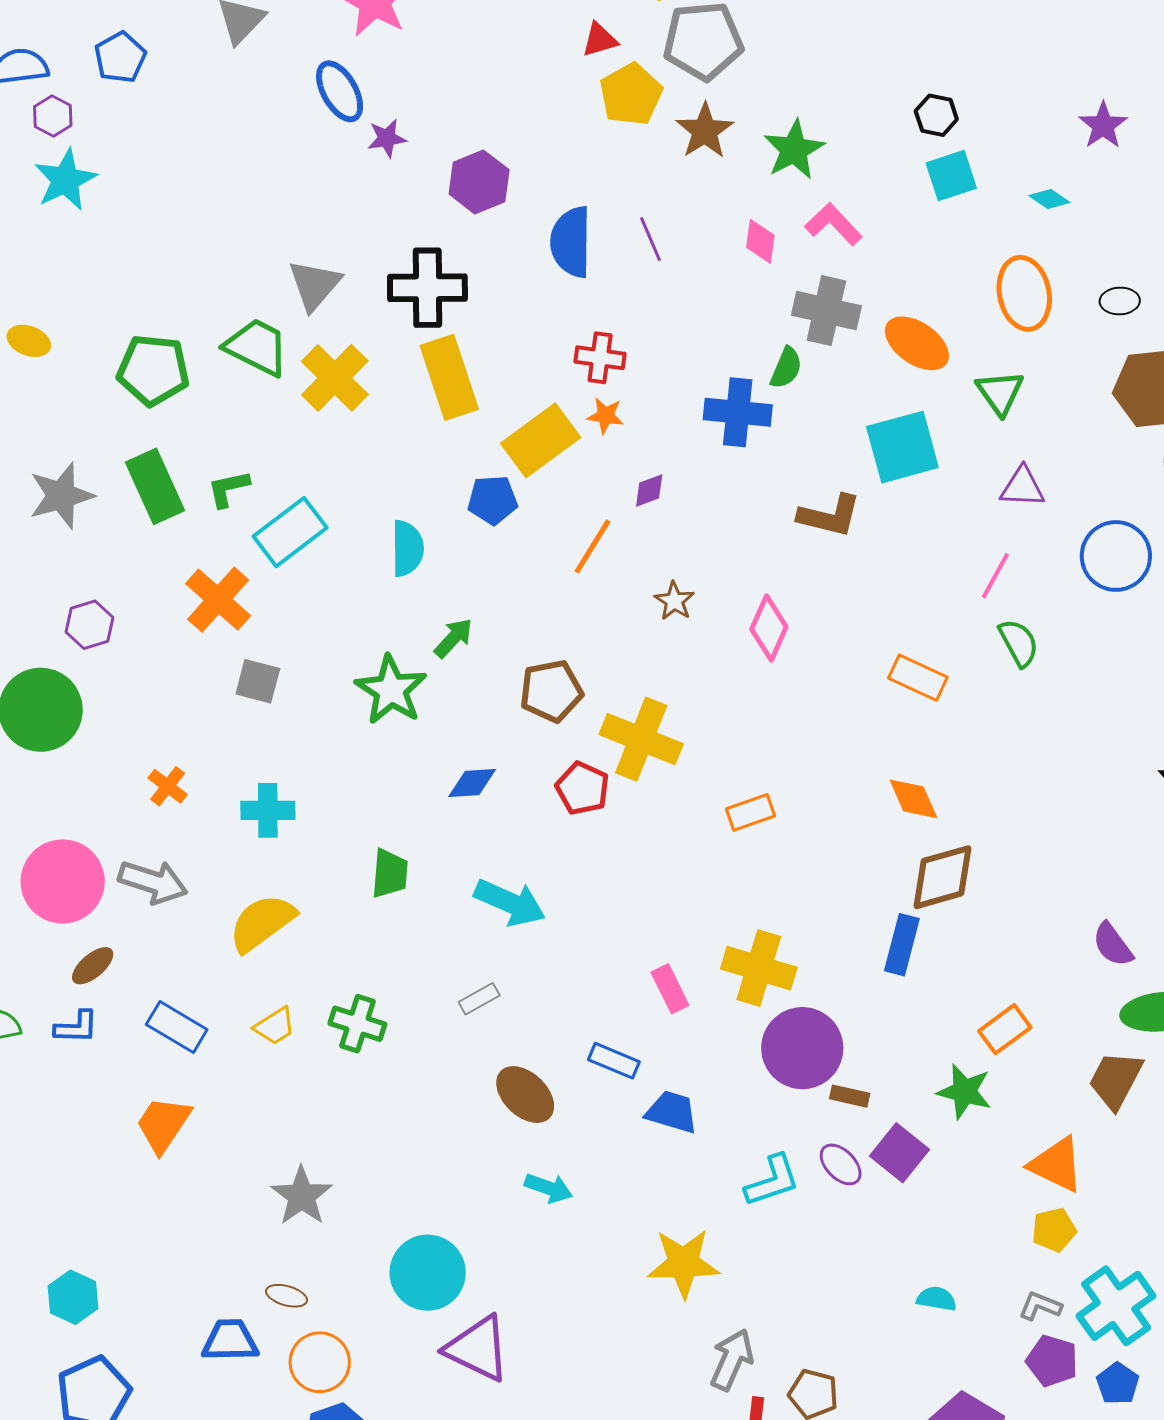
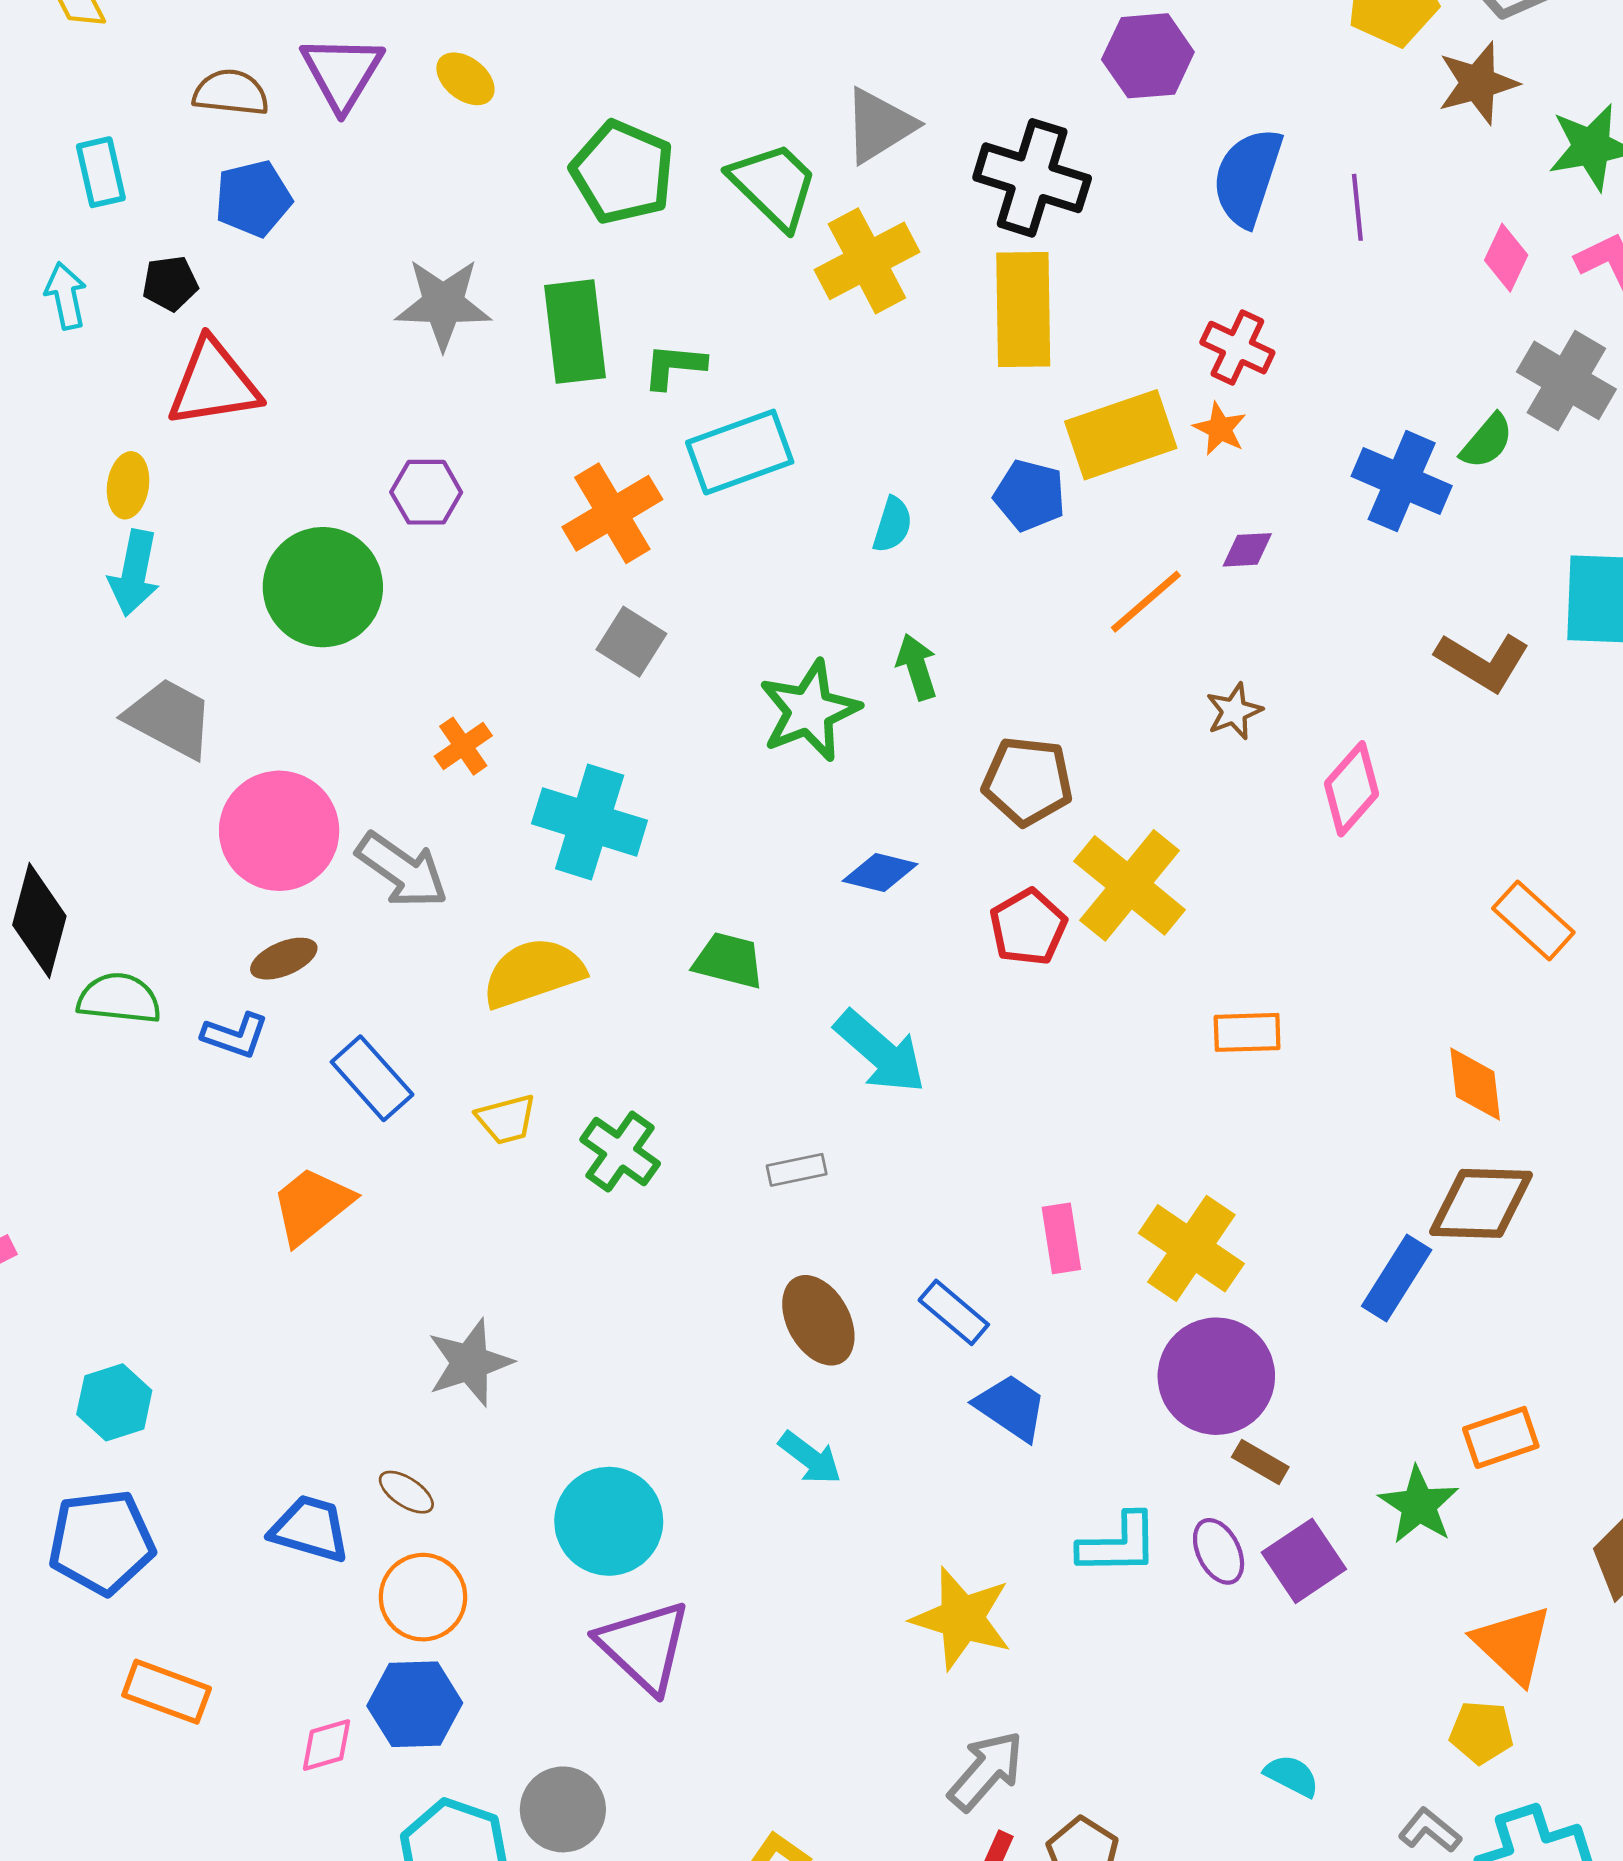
cyan semicircle: (407, 548) -> (893, 525), size x0.7
green arrow: (453, 638) -> (917, 667), turned -78
cyan cross: (268, 810) -> (590, 822), size x1.4
green trapezoid: (390, 874) -> (729, 961), turned -98

